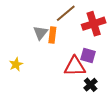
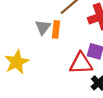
yellow star: (16, 64) -> (17, 62), size x1.6

